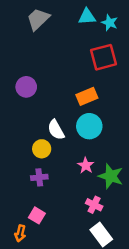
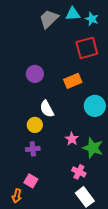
gray trapezoid: (38, 19) -> (49, 19), moved
purple circle: (26, 87) -> (35, 74), moved
cyan circle: (89, 126) -> (95, 106), moved

